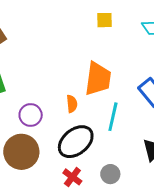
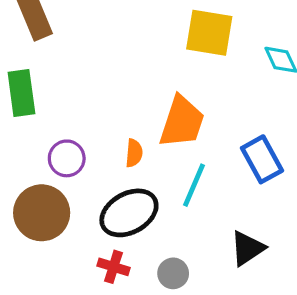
yellow square: (104, 20) -> (209, 33), size x1.8
red cross: (72, 177) -> (114, 267), turned -30

